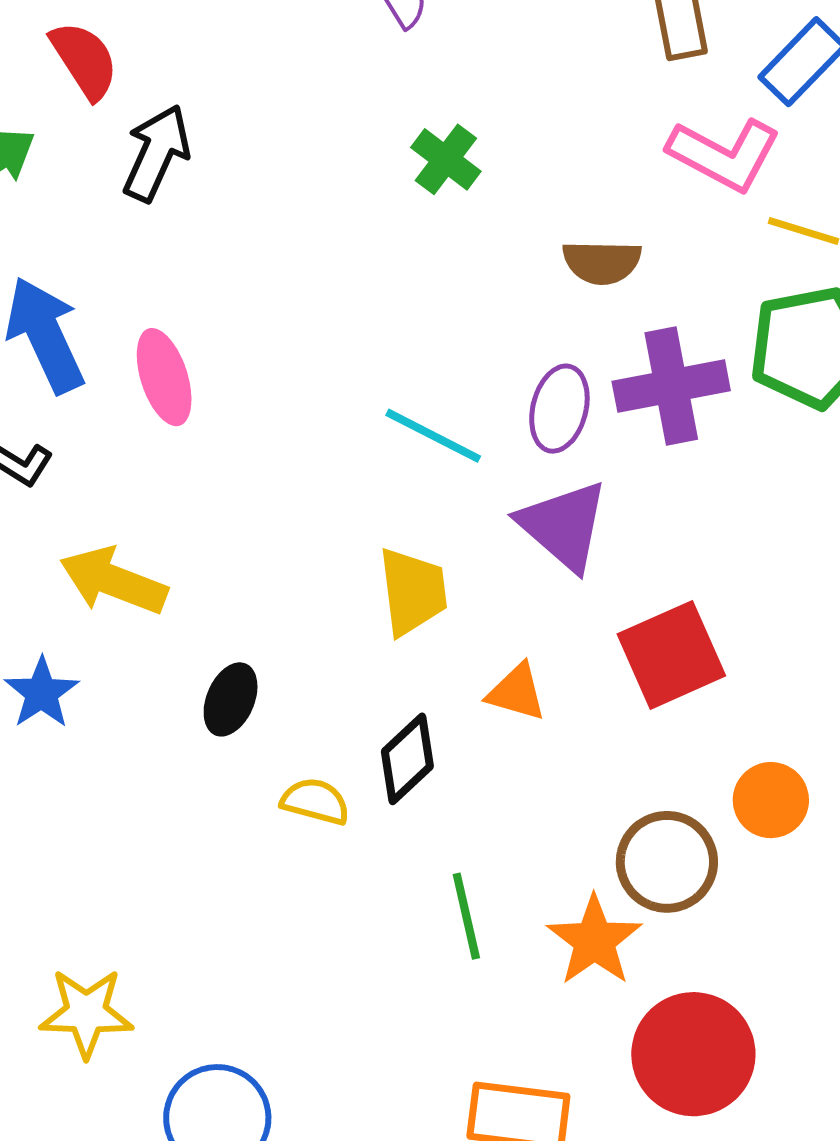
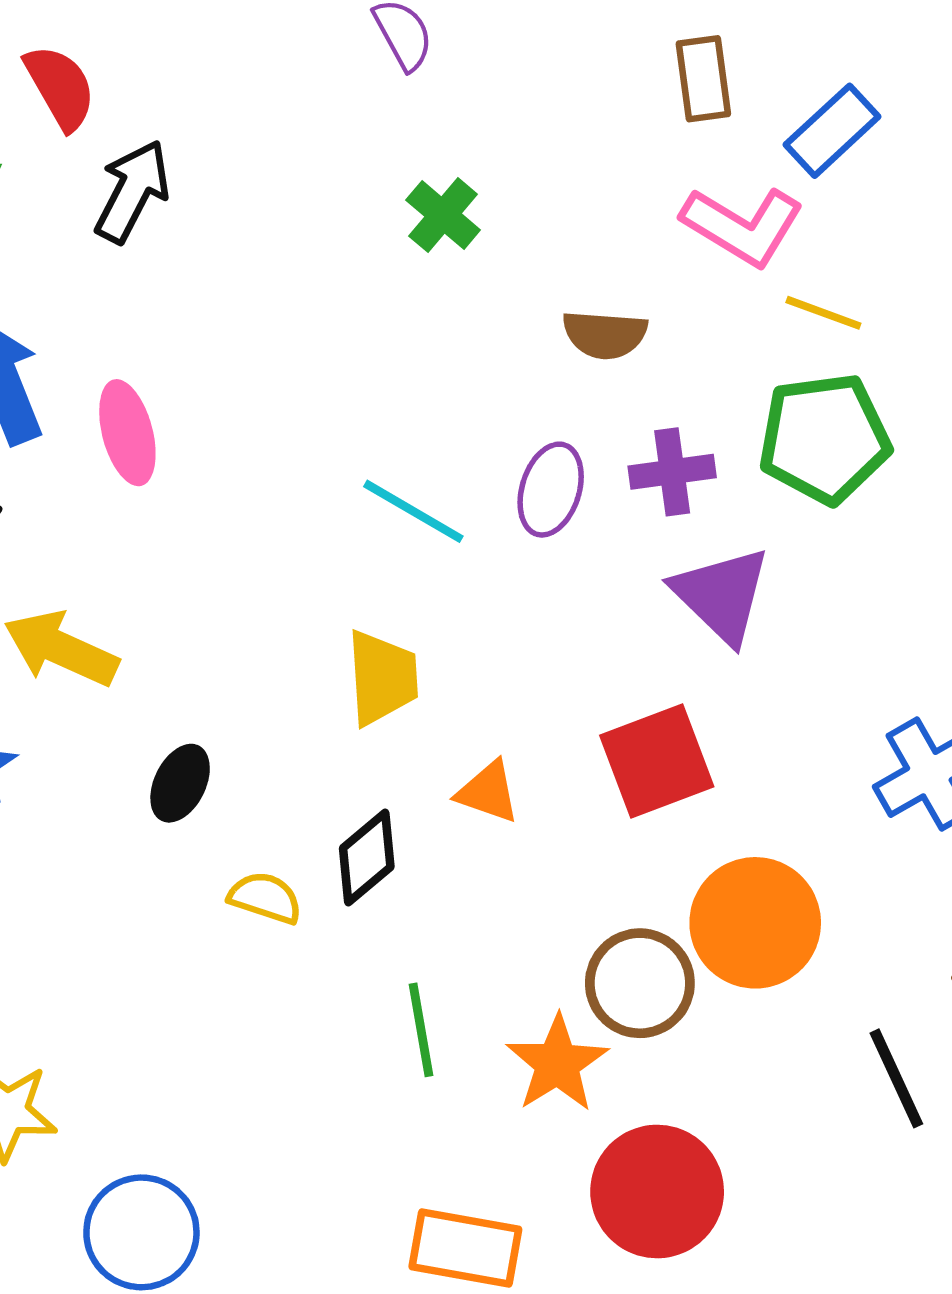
purple cross: (671, 386) -> (672, 472), size x0.7
purple triangle: (564, 526) -> (722, 595), moved
orange circle: (771, 800) -> (755, 923), size x1.6

